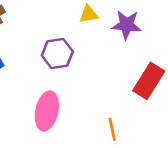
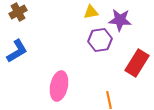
purple hexagon: (57, 53) -> (100, 40), moved

